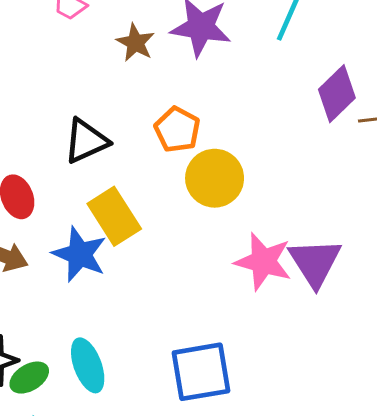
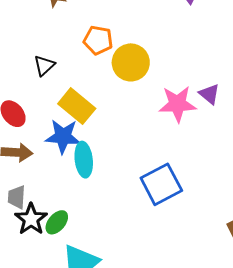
black triangle: (86, 141) -> (44, 65), size x0.7
purple triangle: (315, 262) -> (209, 94), size x0.6
cyan ellipse: (88, 365) -> (84, 160), moved, turned 32

